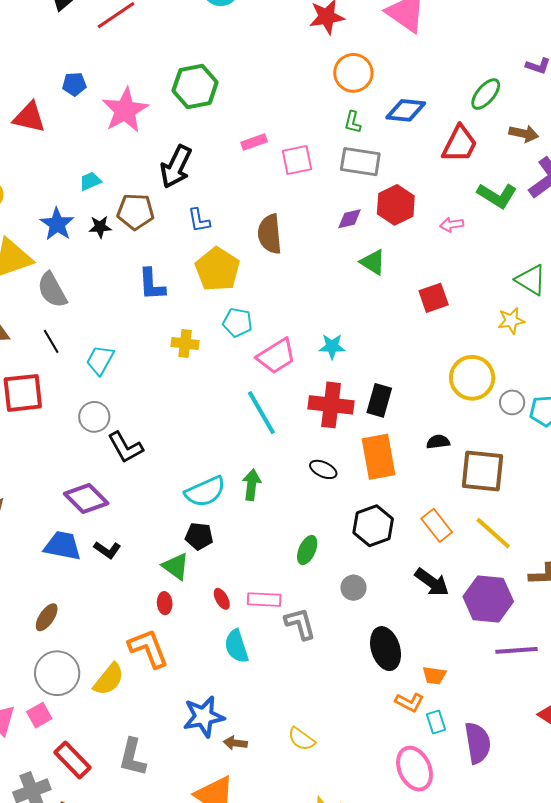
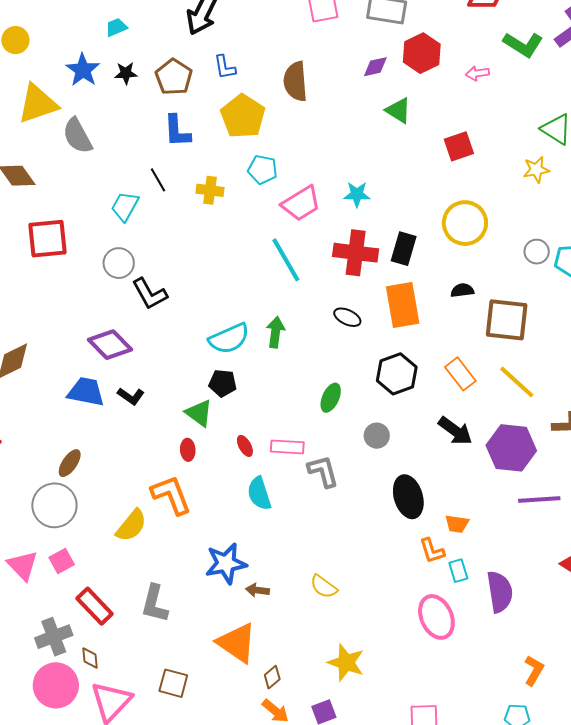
brown pentagon: (136, 212) -> (174, 77), moved, turned 30
black line: (51, 341) -> (158, 180), moved
yellow circle: (472, 378) -> (465, 223), moved
gray circle: (57, 673) -> (54, 505), moved
orange L-shape: (409, 702) -> (432, 551), turned 44

